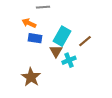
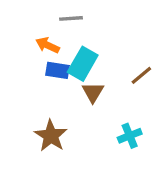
cyan rectangle: (62, 36) -> (83, 64), moved
cyan cross: (69, 60) -> (130, 136), moved

